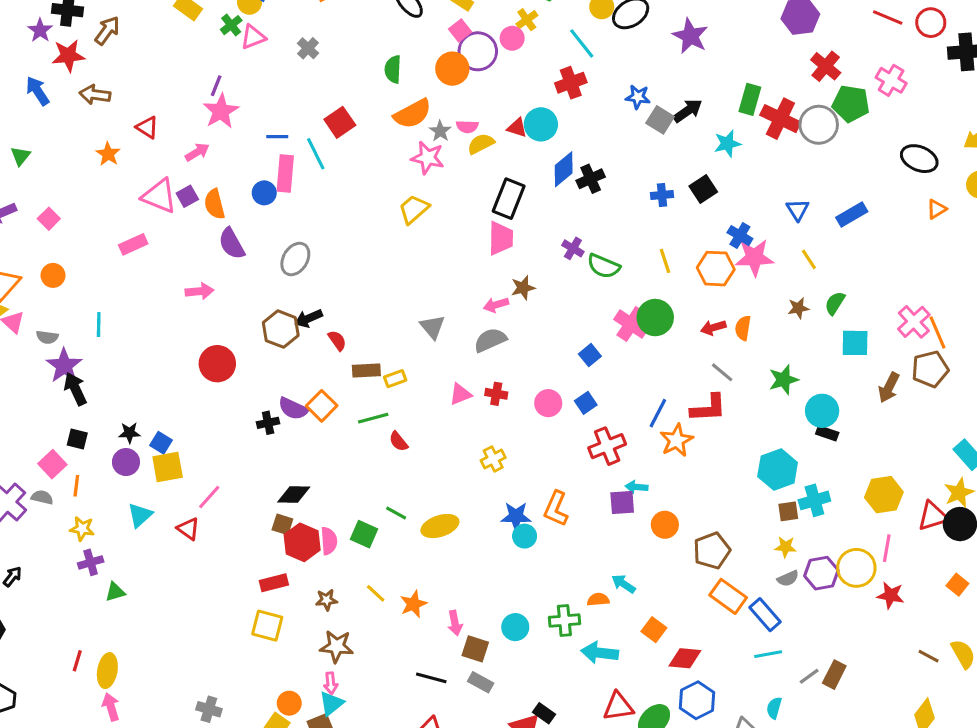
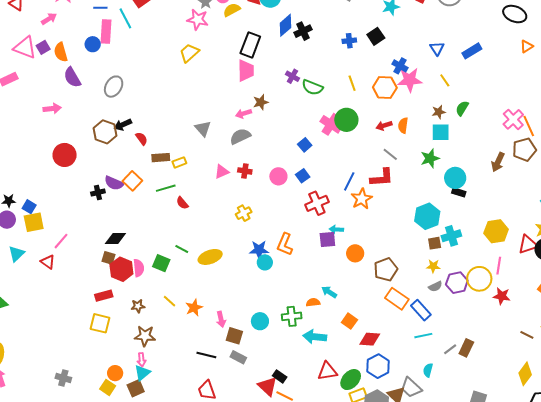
cyan square: (855, 343) -> (441, 132), moved

